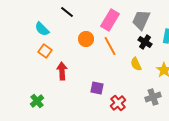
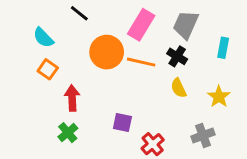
orange circle: (86, 39) -> (107, 52), size x1.5
black cross: (145, 42) -> (177, 56), moved
orange line: (110, 46) -> (141, 62), turned -48
green cross: (37, 101) -> (68, 133), moved

